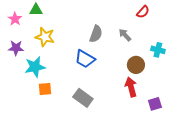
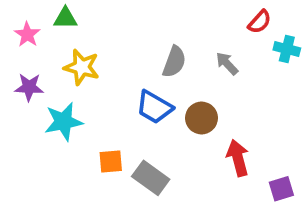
cyan cross: (158, 50) -> (287, 49), moved
brown circle: (136, 65) -> (201, 118), moved
orange square: (45, 89) -> (111, 162), moved

